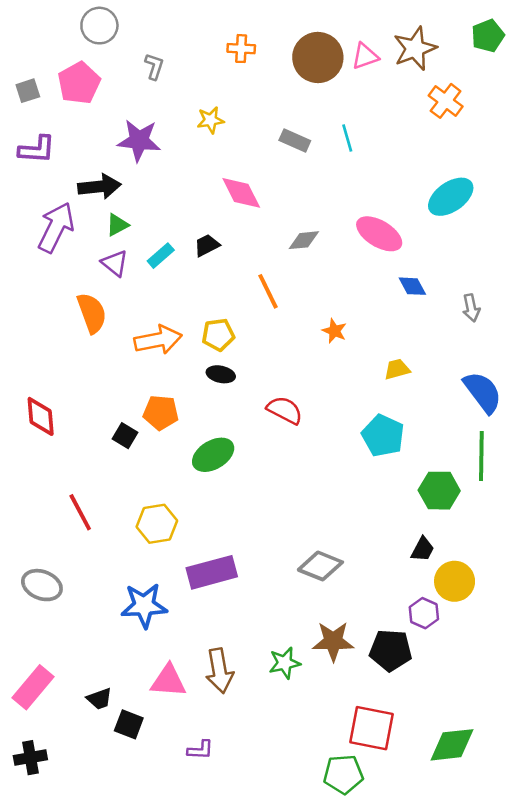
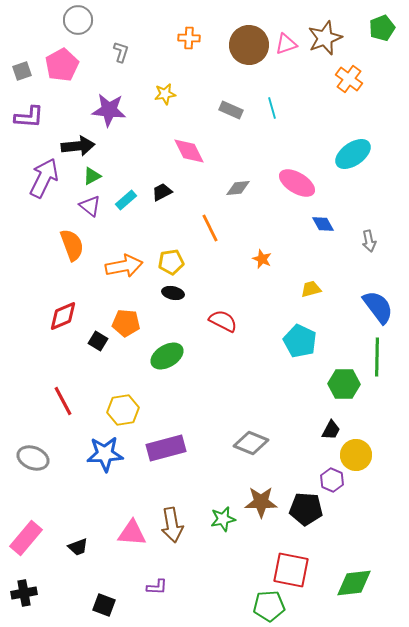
red diamond: (41, 416) -> (63, 316), moved, turned 72
blue star: (144, 606) -> (105, 454), moved
black square: (129, 724) -> (104, 605), moved

